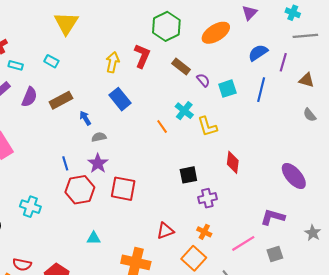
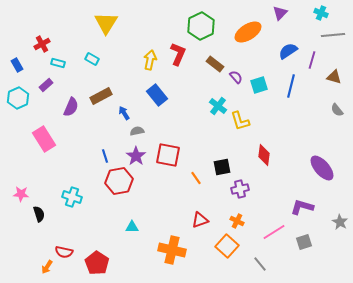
purple semicircle: (29, 97) -> (71, 107), moved
orange line: (162, 126) -> (196, 178), moved
red square: (123, 189) -> (168, 155), moved

